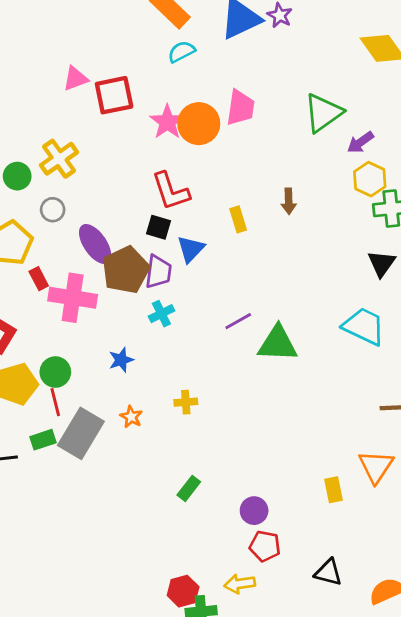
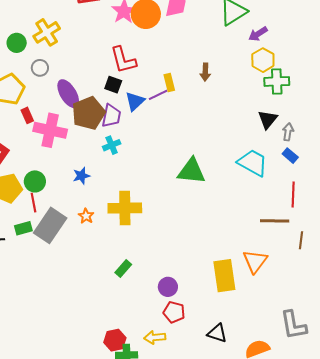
purple line: (238, 321) -> (158, 95), moved
yellow cross: (186, 402) -> (125, 208), size x2.0
yellow rectangle: (334, 490) -> (224, 276), size x1.8

